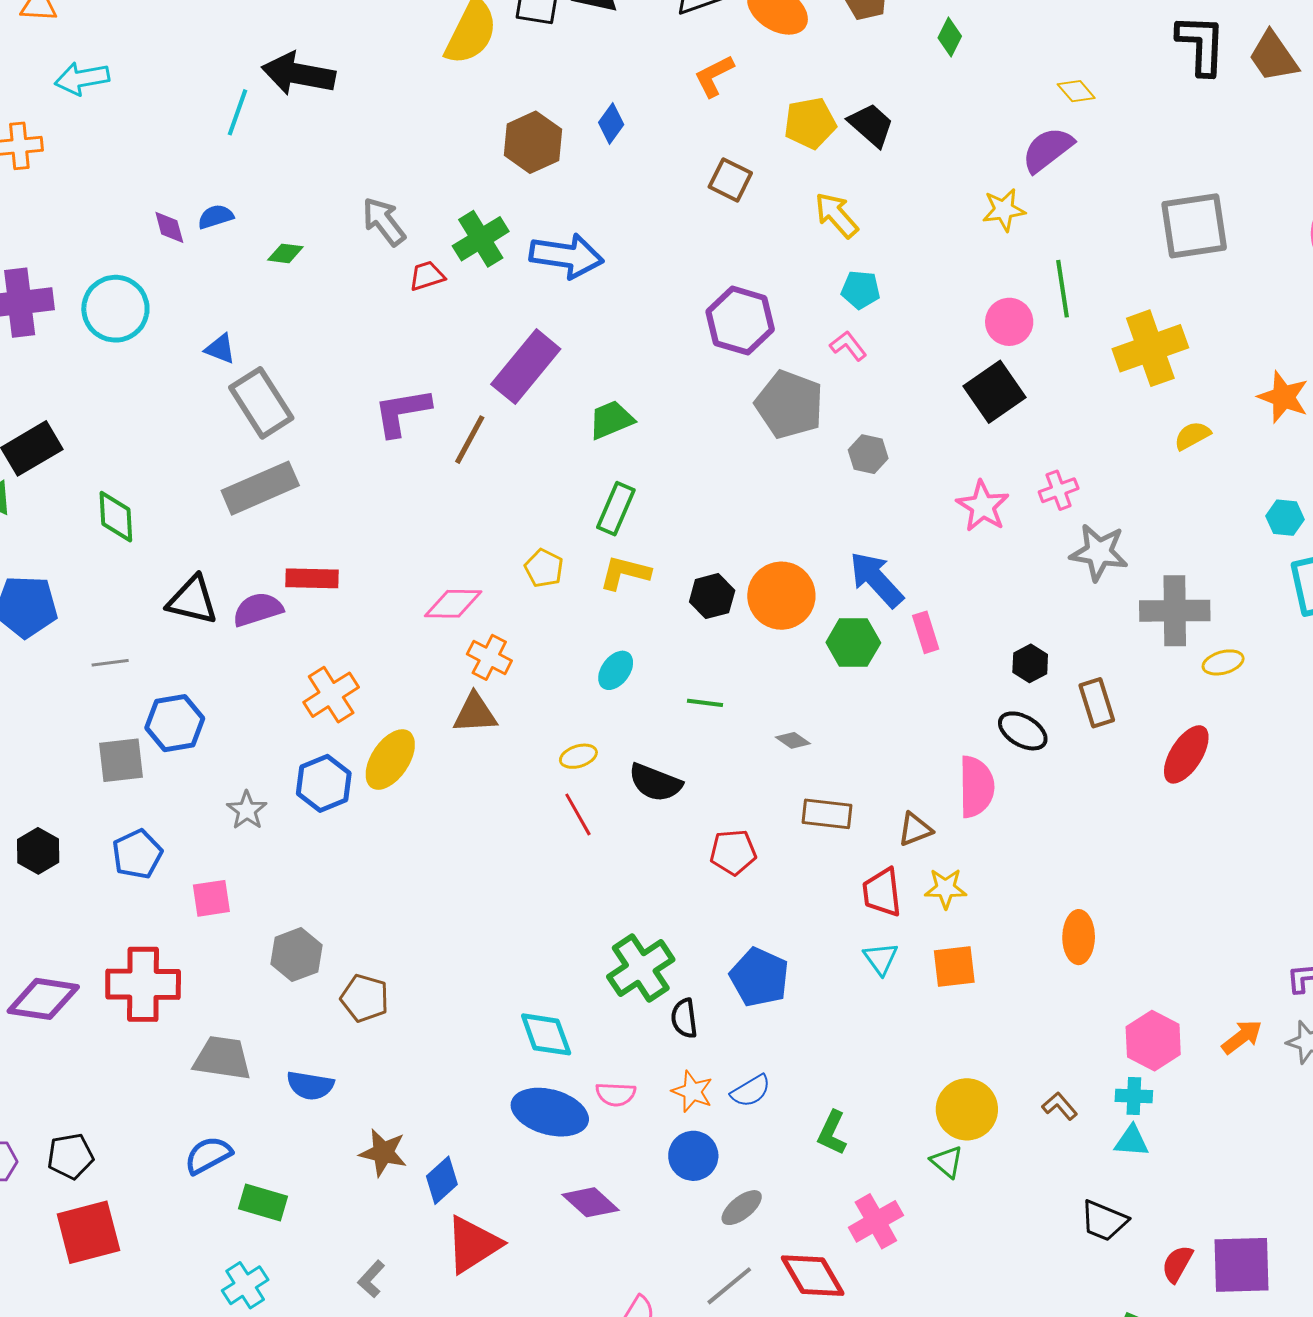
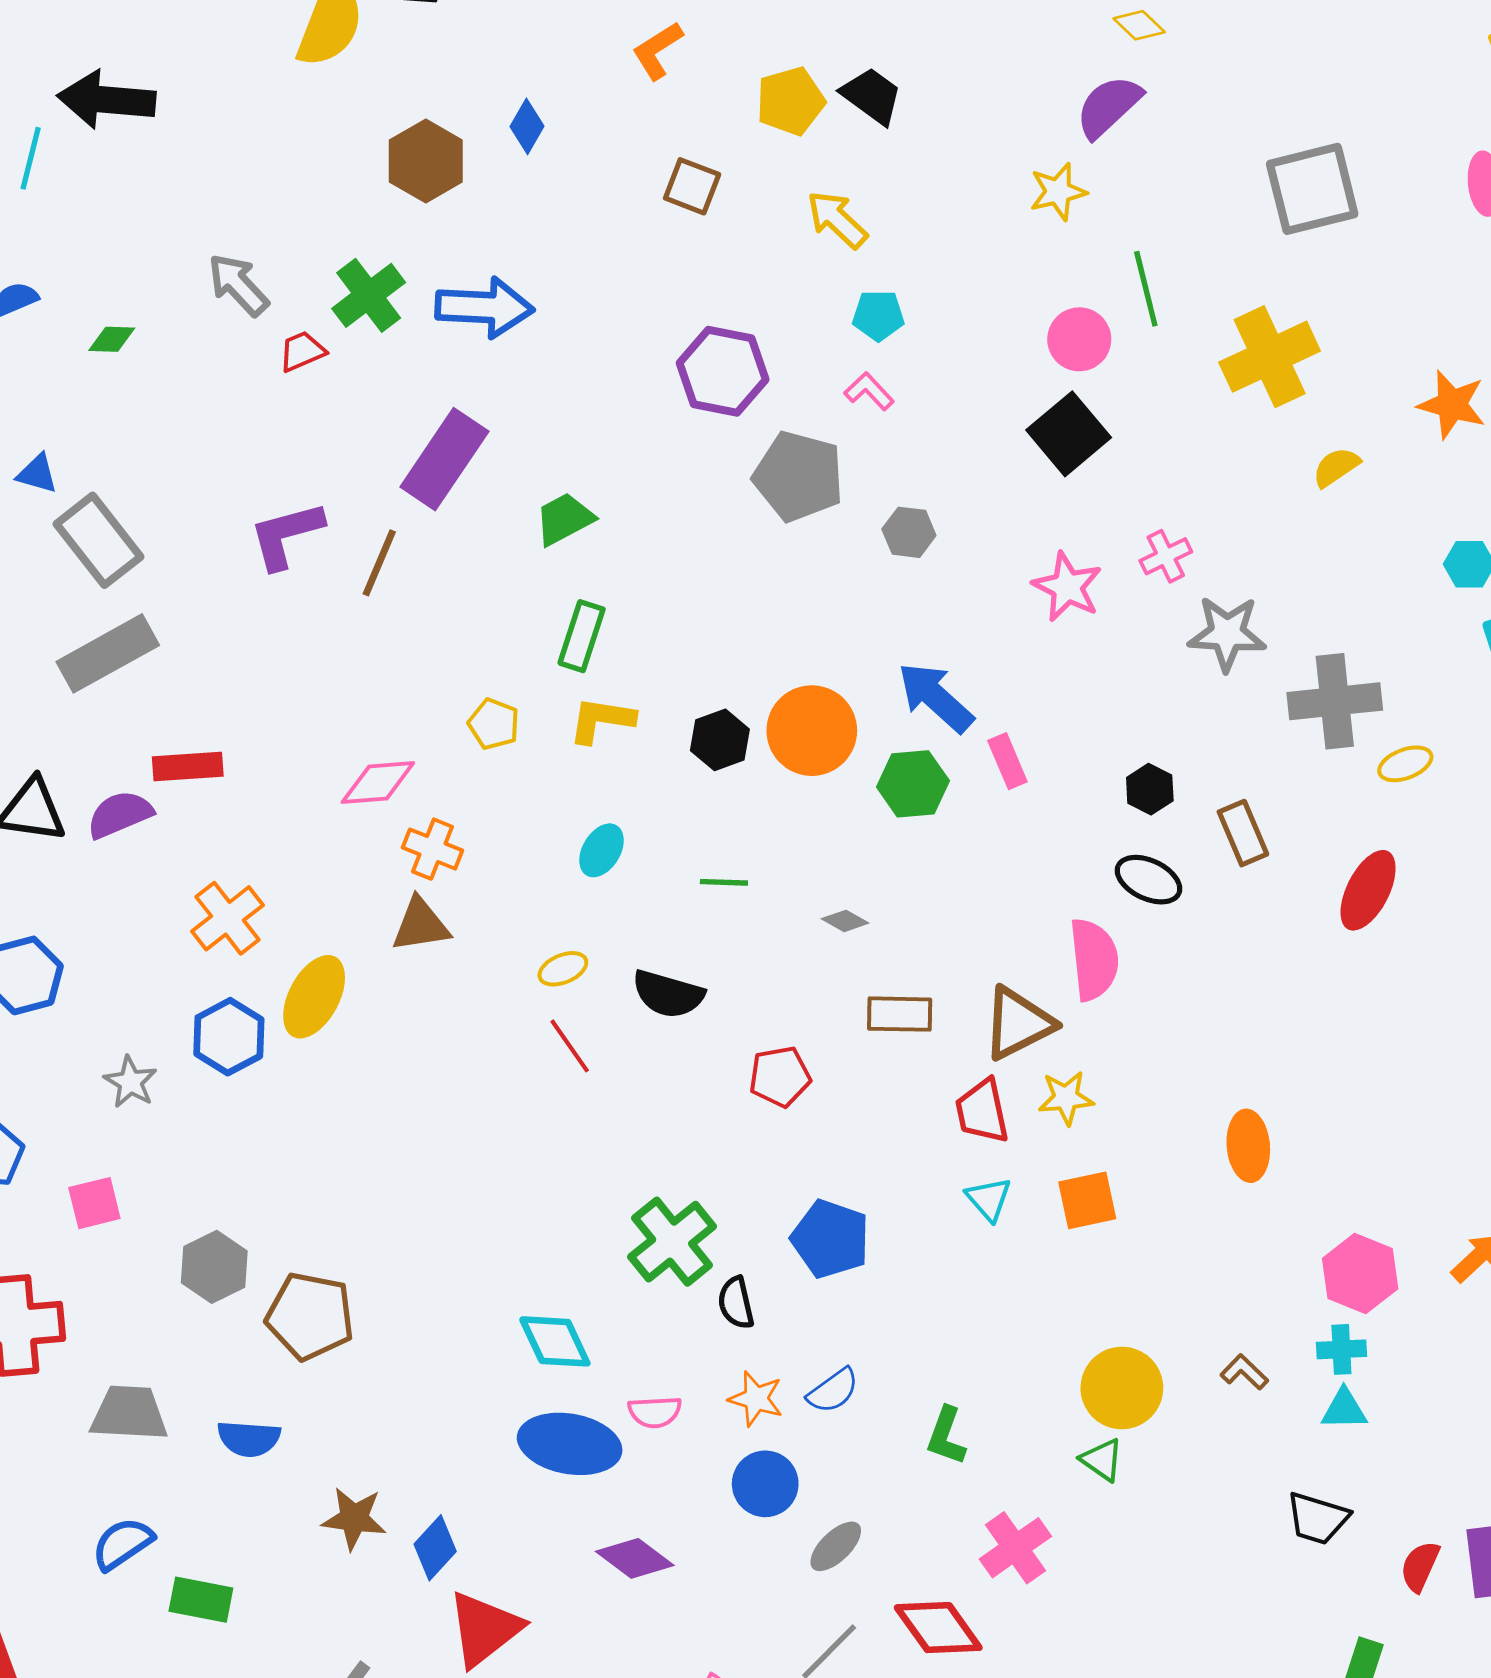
brown triangle: (915, 829) -> (1018, 1023), size x1.6
brown pentagon: (365, 998) -> (310, 1316), size x1.4

